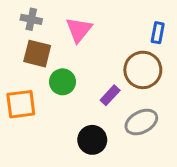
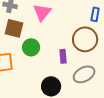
purple rectangle: (110, 95) -> (63, 56), turned -48

